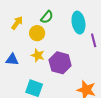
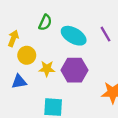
cyan ellipse: (78, 23) -> (74, 36), moved, turned -35
yellow circle: (37, 33) -> (27, 55), moved

